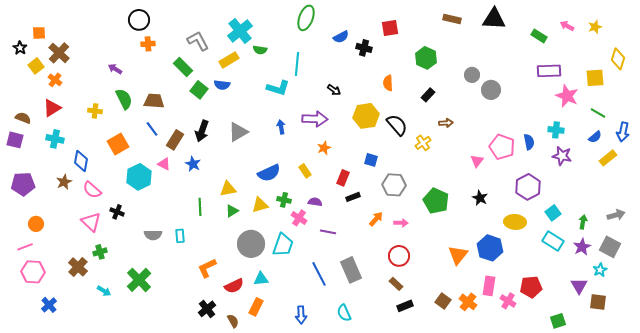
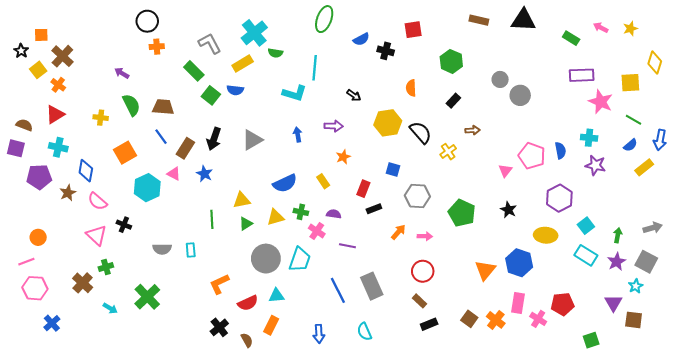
purple arrow: (315, 119) -> (334, 126), size x0.7
purple pentagon: (23, 184) -> (39, 177), moved

